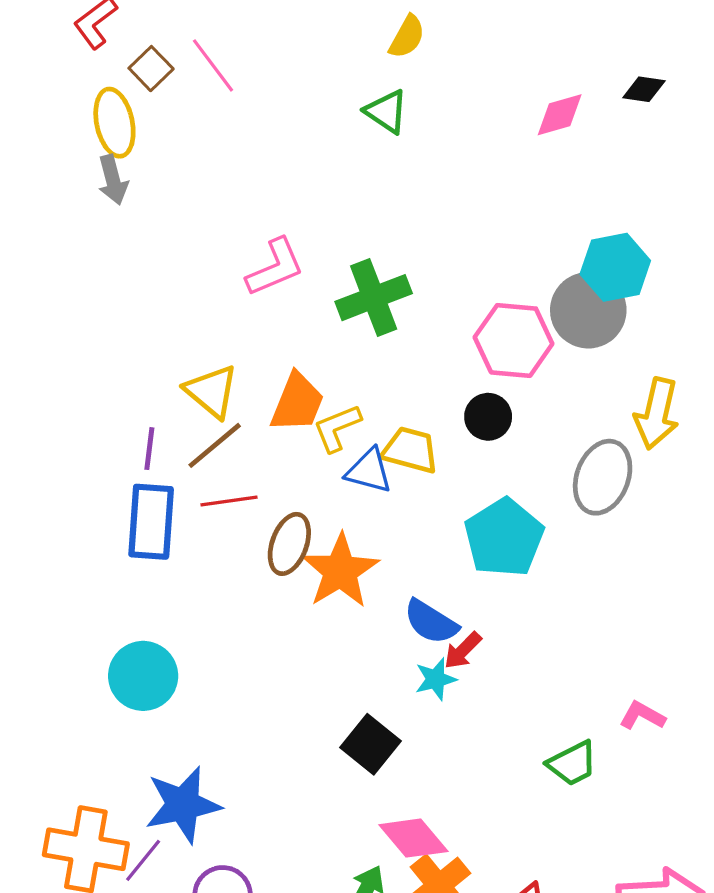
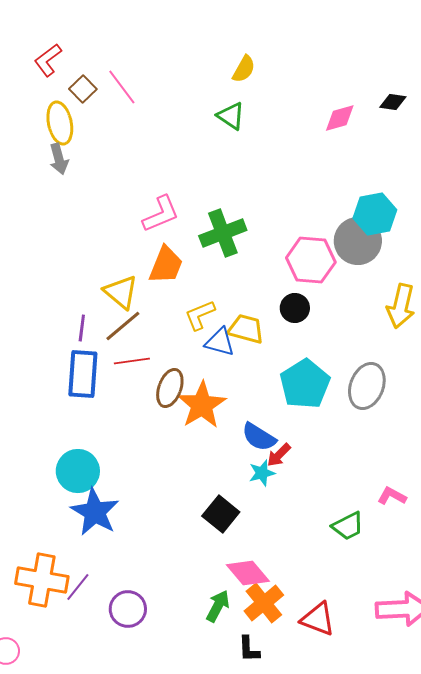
orange trapezoid: (297, 402) -> (166, 265), moved
gray ellipse: (603, 477) -> (367, 386), moved
blue star: (183, 805) -> (95, 512), moved, turned -30

